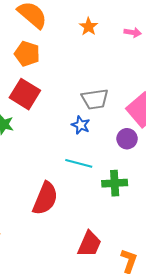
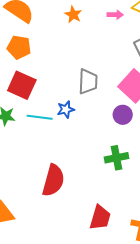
gray trapezoid: (95, 99) -> (88, 82), turned -72
blue star: (81, 125) -> (66, 109), moved, turned -30
cyan line: (79, 163) -> (40, 117), moved

